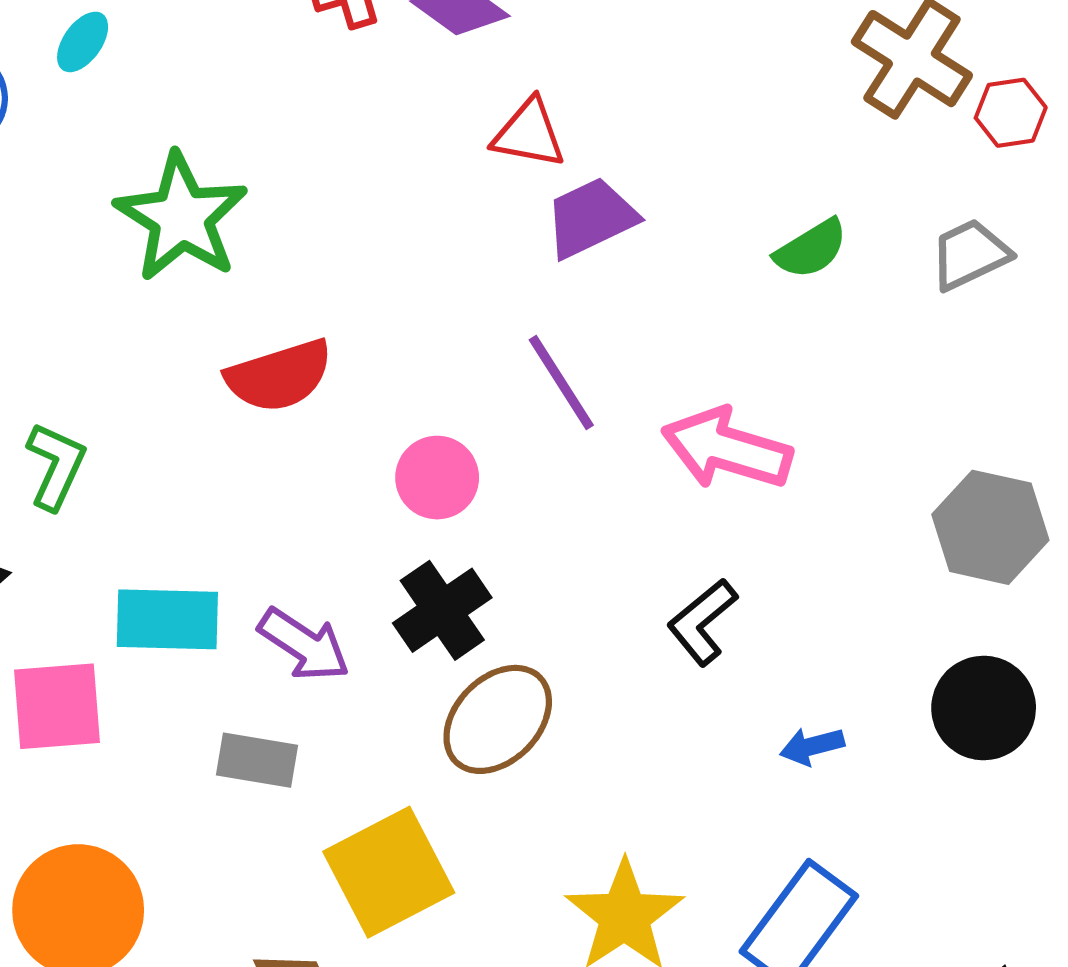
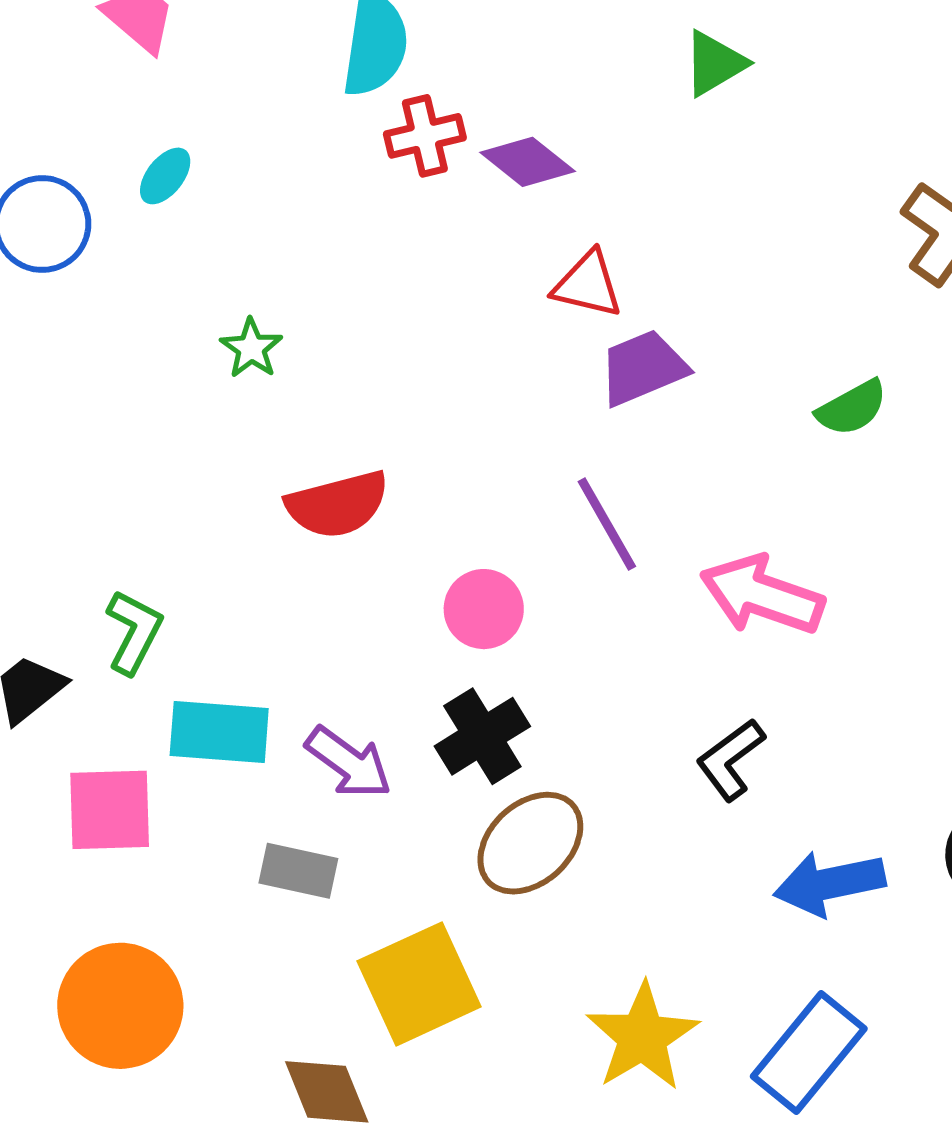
green star: (181, 217) -> (251, 348), size x0.5
green L-shape: (56, 466) -> (134, 632), moved
blue arrow: (812, 746) -> (830, 883), size x1.8

